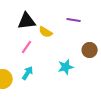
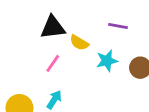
cyan star: (66, 67) -> (107, 61), moved

